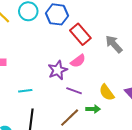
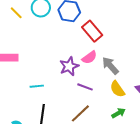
gray arrow: (114, 44) -> (110, 66), moved
green arrow: (93, 109) -> (119, 113), moved, turned -32

